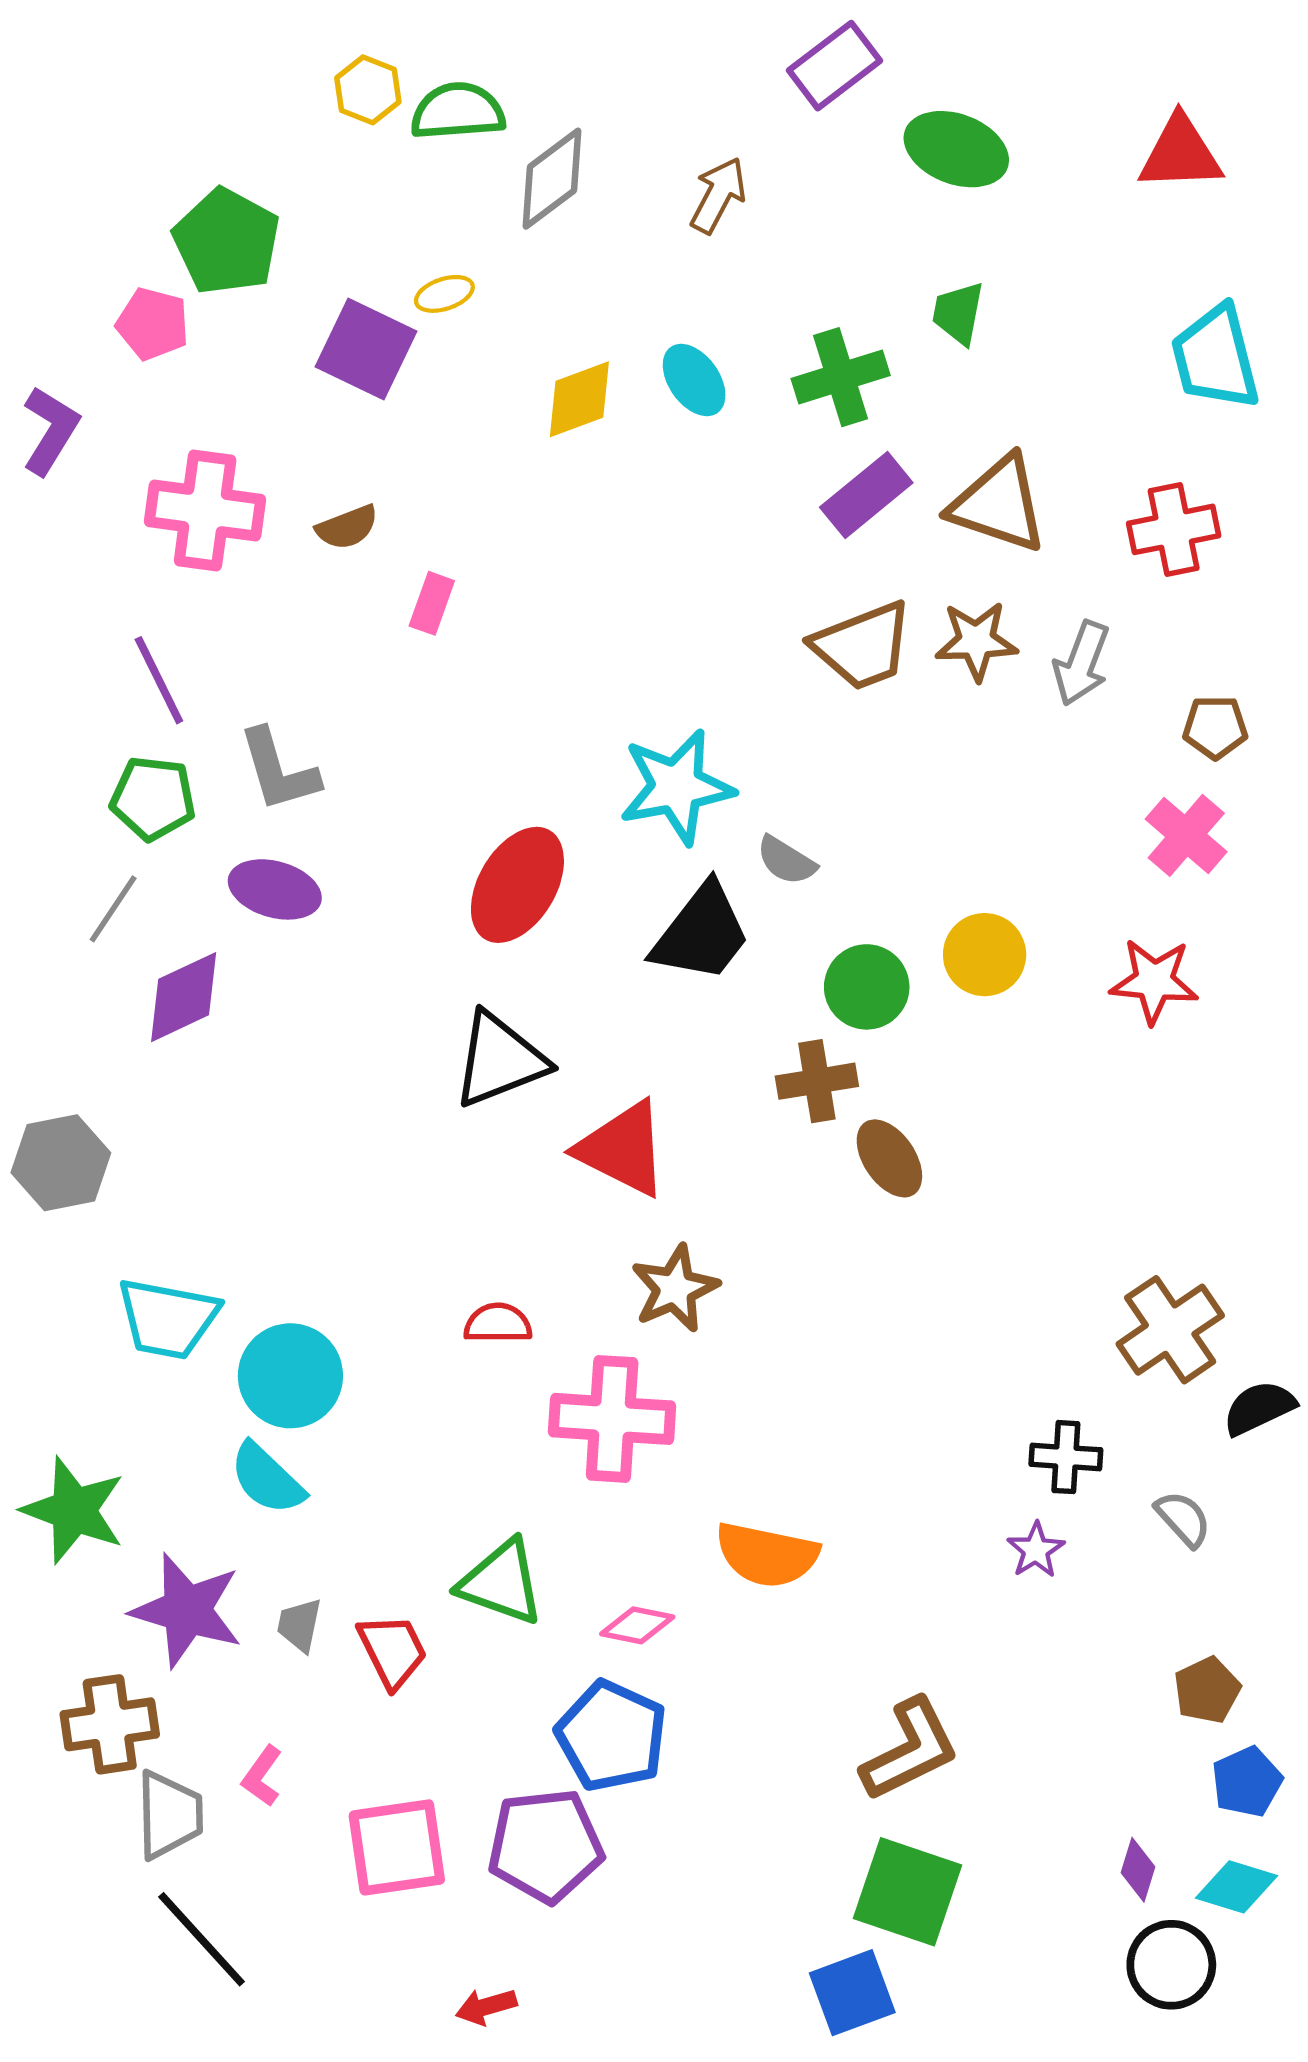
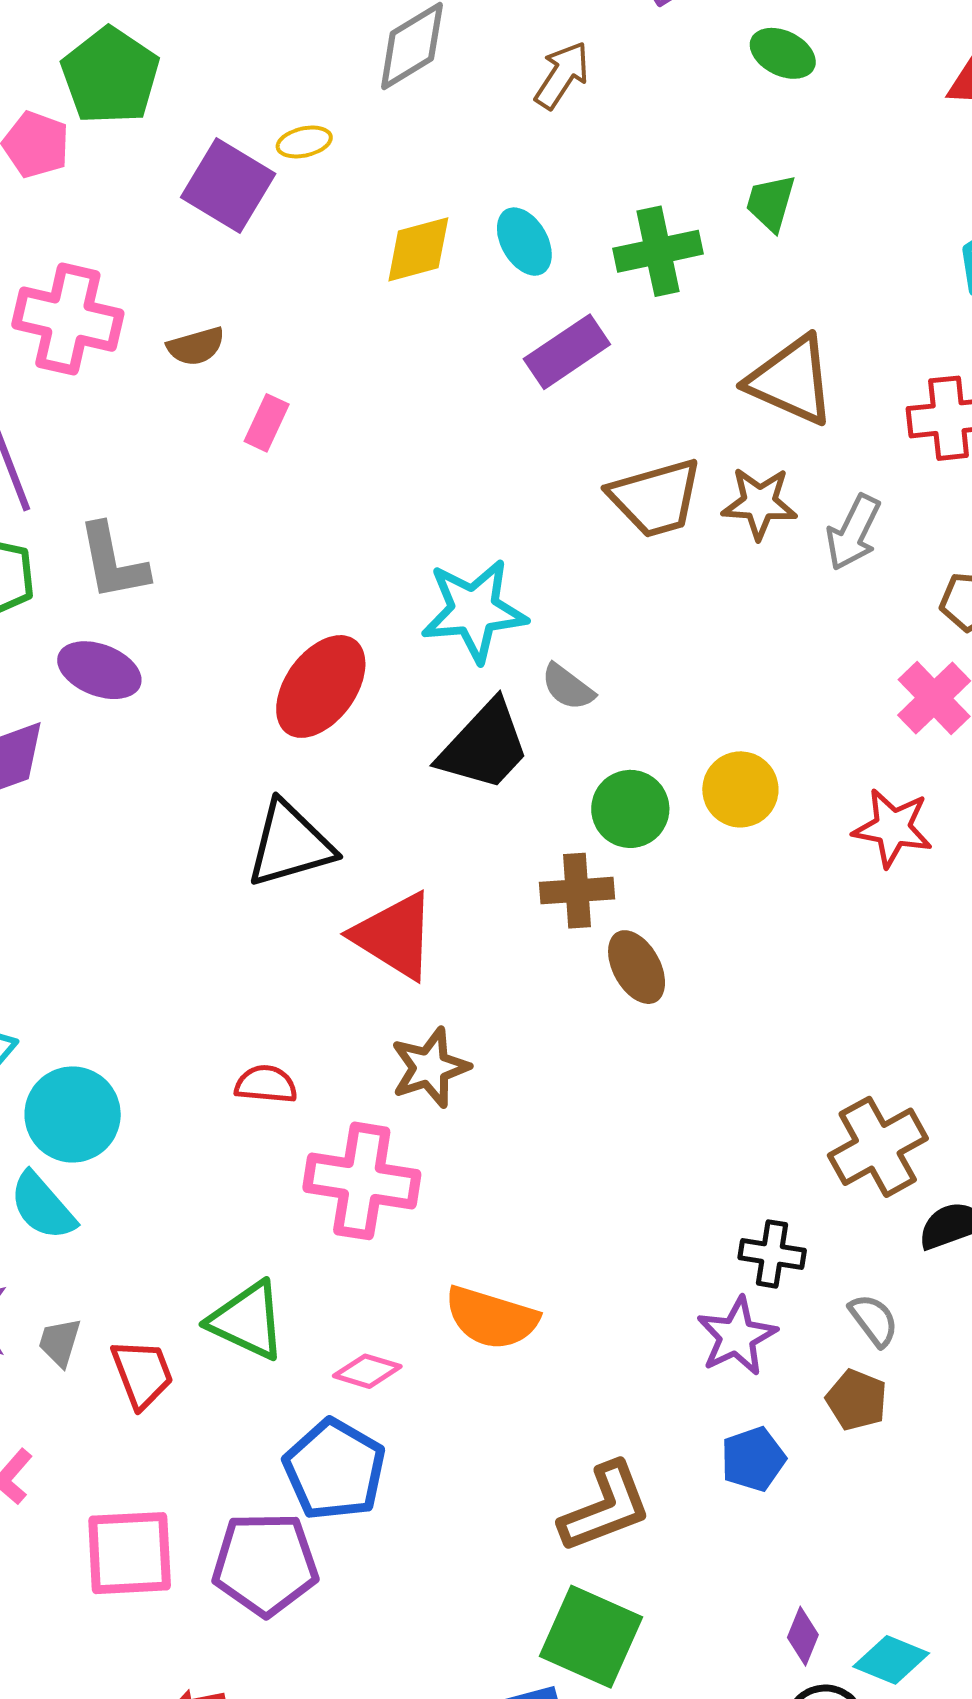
green ellipse: (956, 149) -> (783, 53), size x0.7
purple rectangle: (866, 495) -> (567, 352), moved
purple star: (1036, 1550) -> (737, 1336), size x1.5
brown pentagon: (1207, 1690) -> (857, 1400), moved, turned -30
blue pentagon: (1247, 1782) -> (753, 1459), moved

